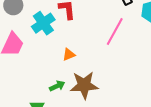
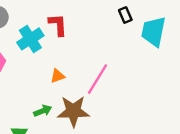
pink line: (115, 32) -> (97, 79), moved

